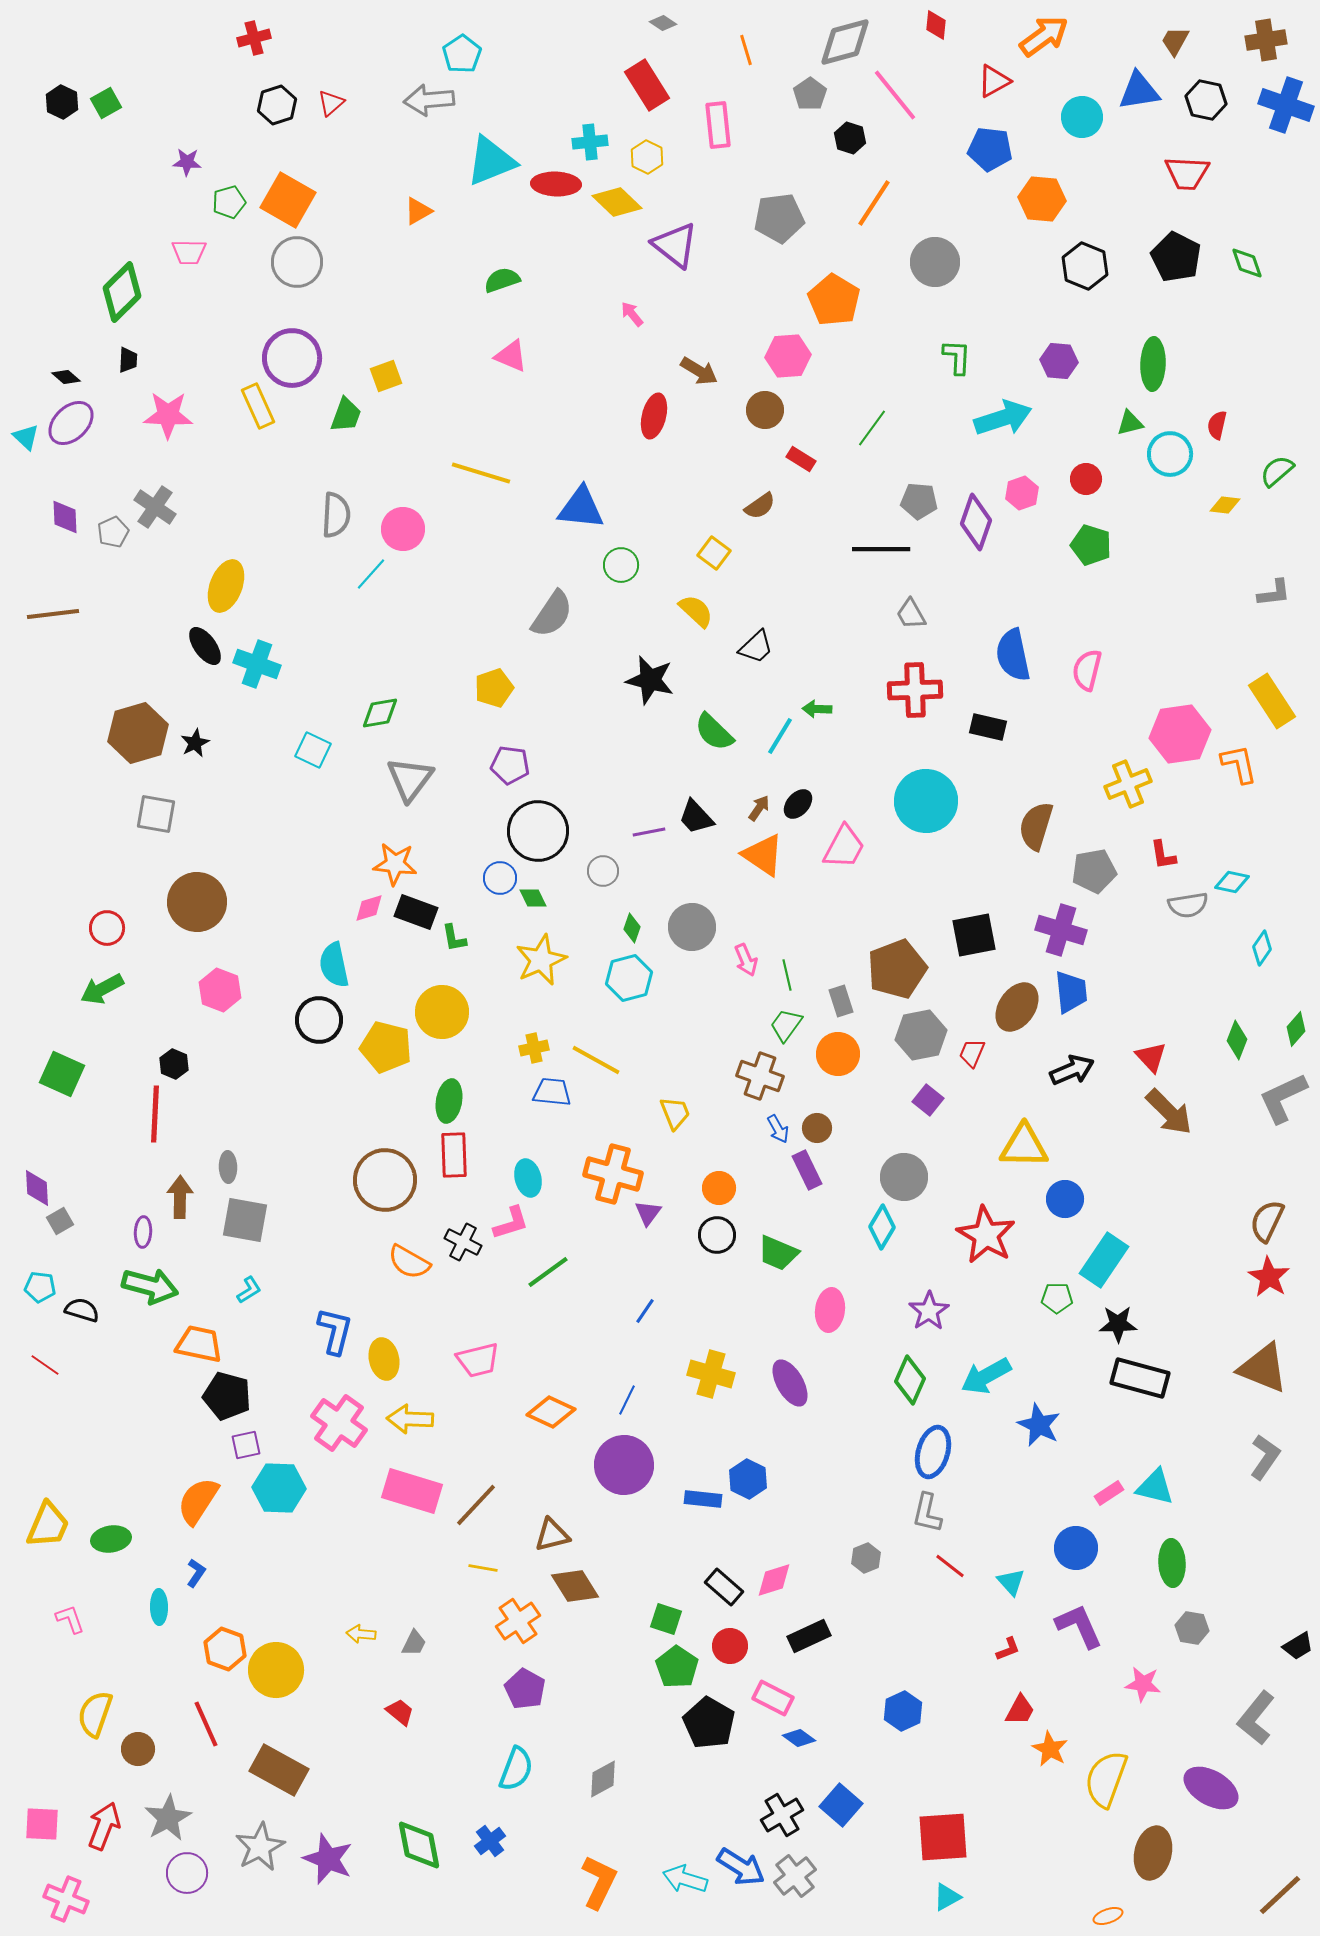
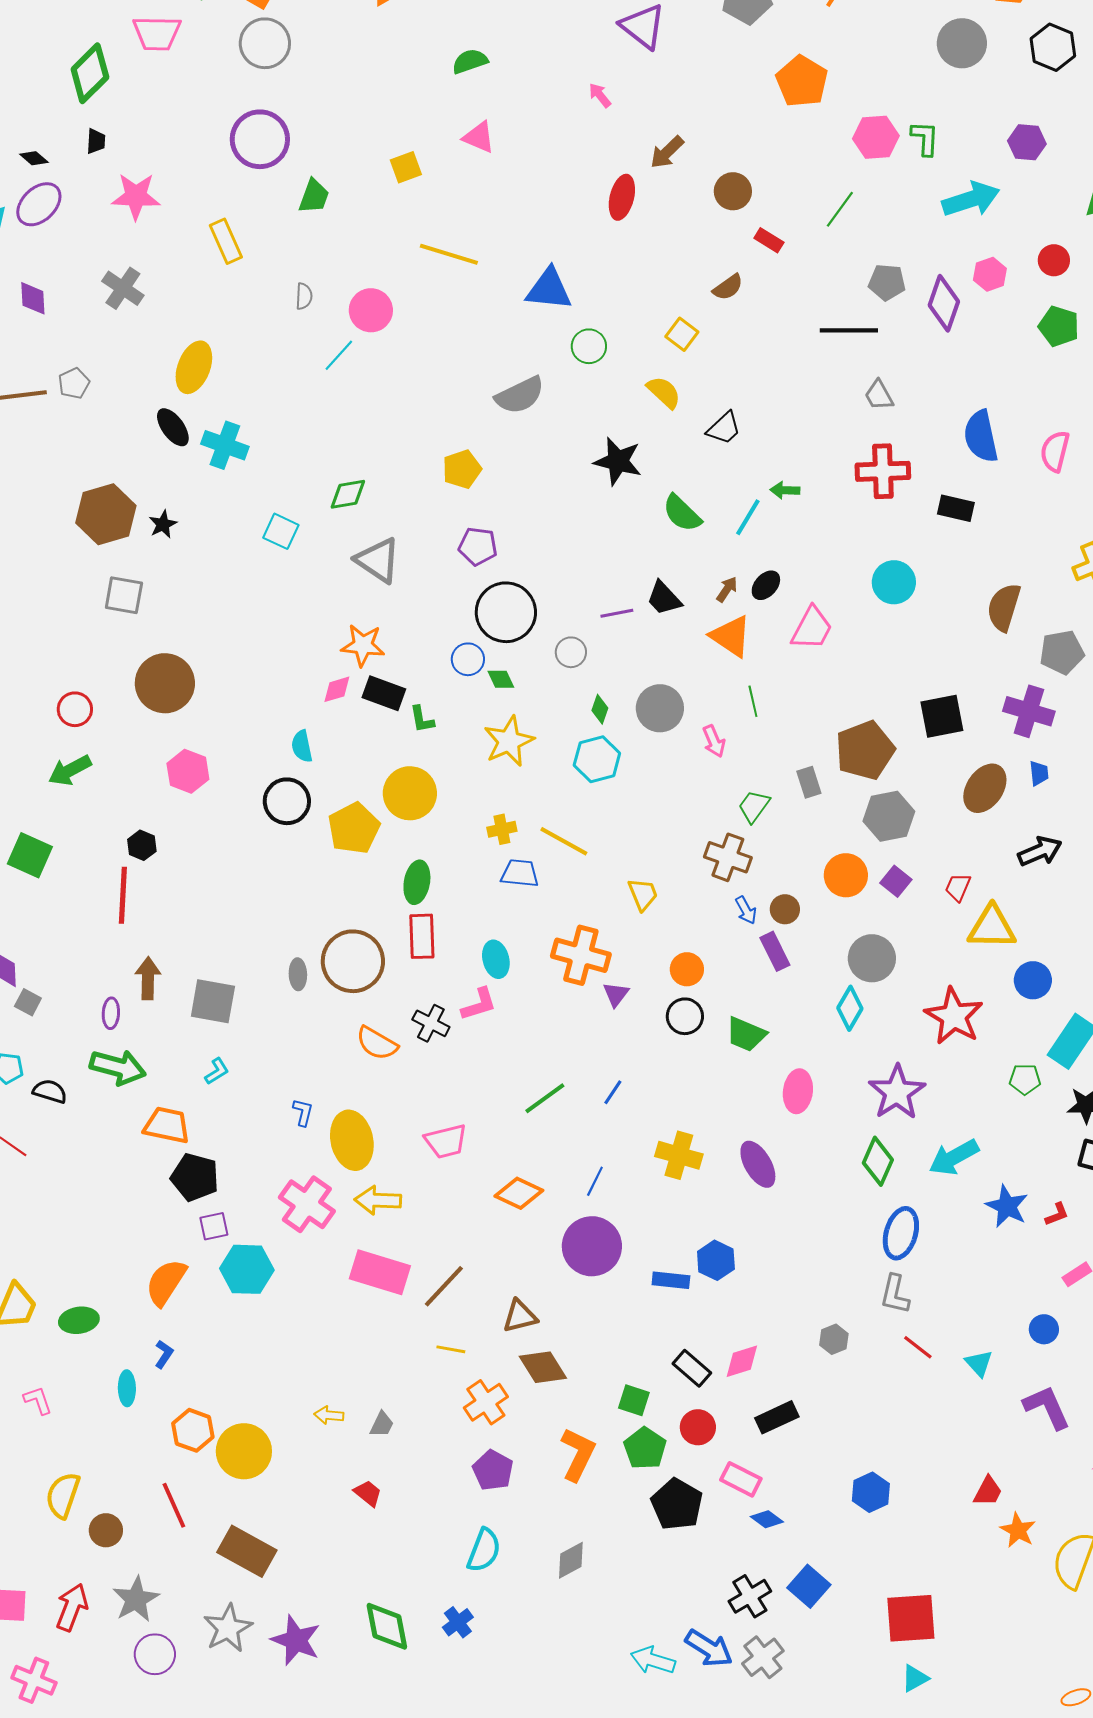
pink trapezoid: (189, 252) -> (157, 33), size x1.4
gray circle: (935, 262) -> (962, 43), moved
pink hexagon: (788, 356) -> (876, 137), moved
brown arrow: (699, 371) -> (667, 152), turned 105
yellow square: (386, 376) -> (406, 167), moved
yellow rectangle: (258, 406) -> (226, 241), moved
gray semicircle: (336, 515) -> (304, 296), size x0.6
gray pentagon: (113, 532) -> (74, 383), moved
gray semicircle: (552, 614) -> (520, 395), turned 30
gray triangle: (410, 779) -> (378, 560), turned -33
cyan circle: (926, 801) -> (894, 582), size x0.7
cyan semicircle: (334, 965) -> (302, 746), size x0.7
green line: (787, 975) -> (753, 701), moved
blue trapezoid: (1071, 992) -> (1039, 773), size x0.6
yellow pentagon: (386, 1047) -> (354, 828), turned 30
red trapezoid: (972, 1053) -> (958, 887), moved
orange circle: (838, 1054) -> (846, 875), moved
gray ellipse: (228, 1167) -> (298, 974), moved
gray square: (60, 1221) -> (28, 1002), turned -32
green line: (548, 1272) -> (545, 1098), moved
purple star: (929, 1311) -> (897, 1092), size x1.4
blue L-shape: (335, 1331) -> (303, 1112), size x0.6
yellow ellipse: (384, 1359) -> (352, 1140), size x1.4
blue circle: (1076, 1548) -> (1044, 1329), size x0.7
red L-shape: (1008, 1649) -> (1057, 1214), moved
orange L-shape: (599, 1882) -> (578, 1454), moved

